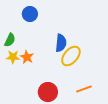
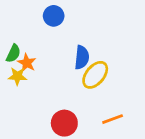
blue circle: (30, 14) -> (54, 16), moved
orange star: (27, 57) -> (27, 63), moved

